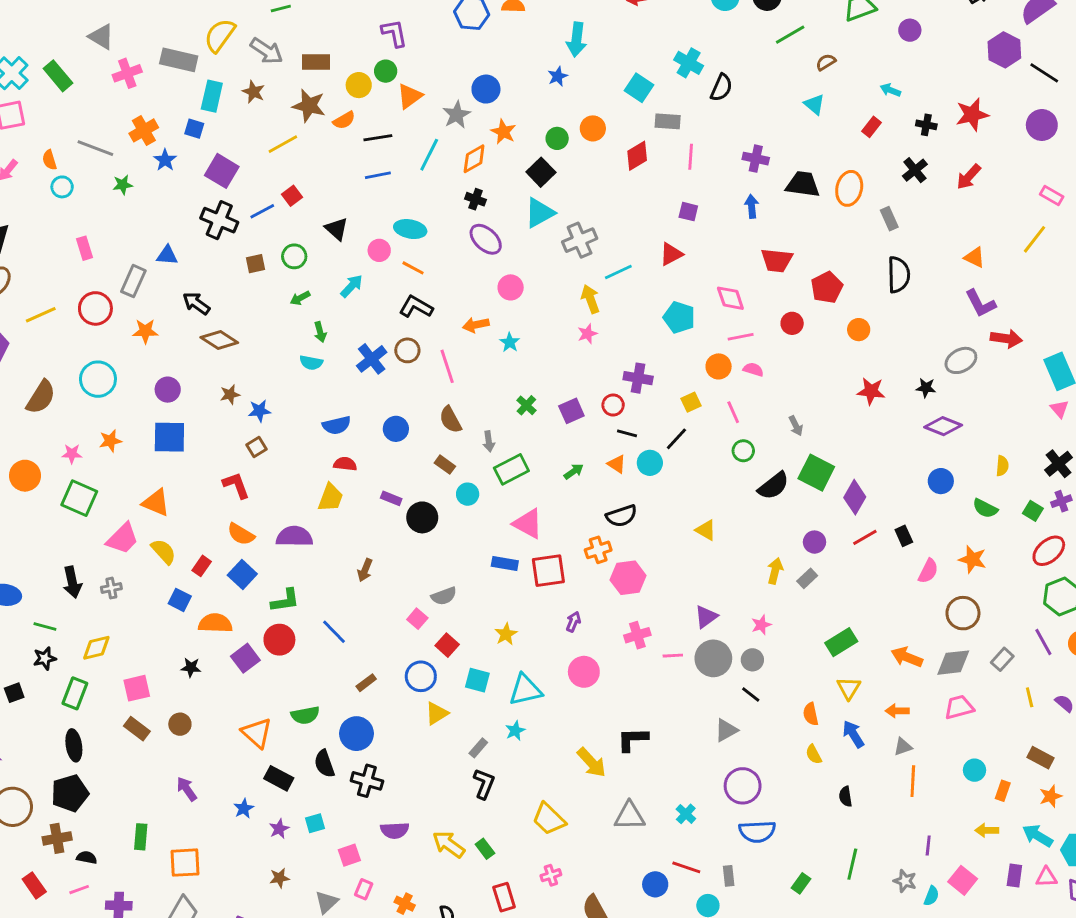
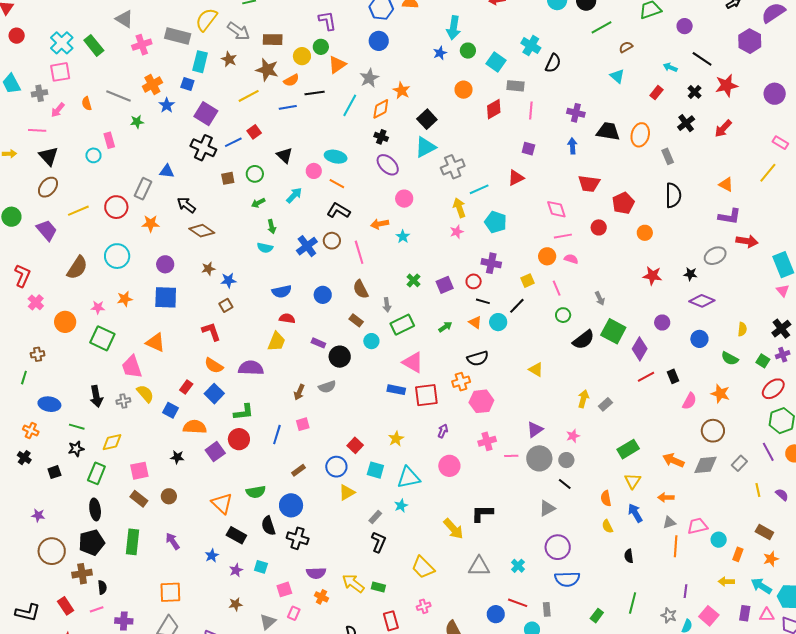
black line: (1044, 73) -> (702, 59), moved
blue circle: (486, 89) -> (379, 41), moved
black cross: (926, 125) -> (695, 92), turned 32
green circle: (557, 138) -> (468, 51), moved
blue line: (378, 175) -> (288, 107), moved
cyan circle: (62, 187) -> (93, 155), moved
pink rectangle: (85, 248) -> (109, 140), moved
purple L-shape: (980, 303) -> (730, 216), turned -55
cyan pentagon: (679, 317) -> (496, 222), moved
pink trapezoid: (123, 539) -> (132, 367), turned 115
purple circle: (814, 542) -> (662, 323), moved
yellow semicircle: (164, 551) -> (145, 394), moved
gray semicircle: (444, 596) -> (327, 387), moved
pink square: (417, 619) -> (303, 424), moved, turned 32
blue line: (334, 632) -> (277, 435), turned 60
pink trapezoid: (959, 707) -> (697, 526), moved
cyan square: (315, 823) -> (261, 567), turned 32
green rectangle: (141, 837) -> (133, 542), moved, size x1.4
green rectangle: (485, 849) -> (378, 587), turned -40
black semicircle: (87, 858) -> (102, 587), turned 72
orange cross: (405, 904) -> (321, 597), moved

